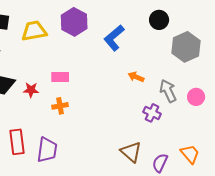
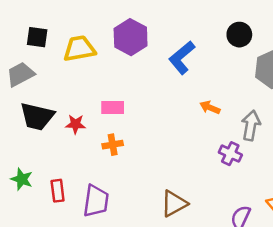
gray arrow: (168, 91) -> (251, 125), turned 35
red rectangle: (17, 142) -> (58, 191), size x0.7
brown triangle: (131, 152) -> (174, 203), moved, turned 50

